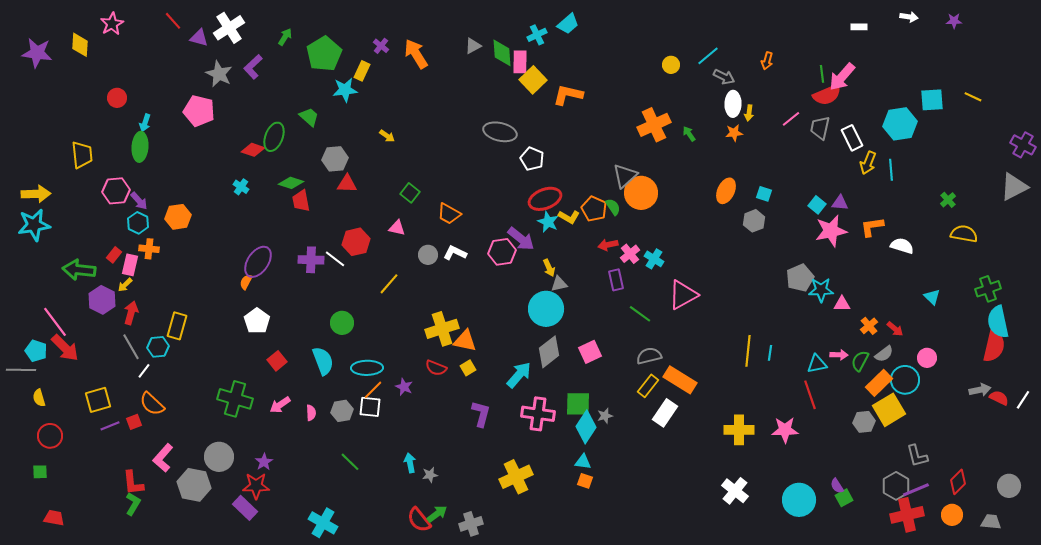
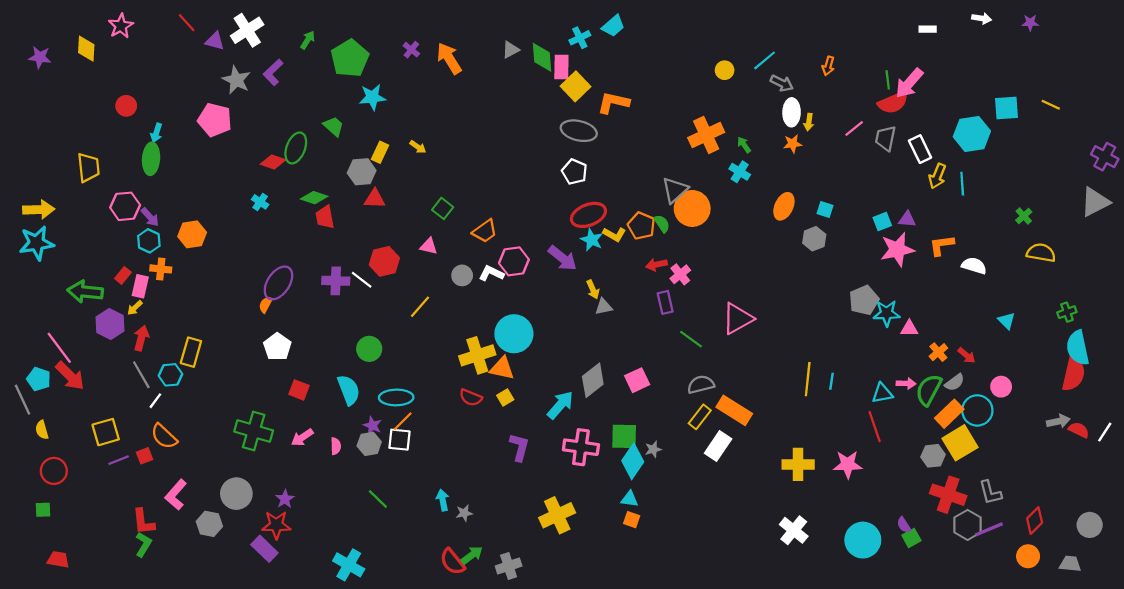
purple star: (37, 53) -> (40, 57), size x0.7
yellow rectangle: (362, 71) -> (380, 152), moved
gray ellipse: (500, 132) -> (579, 131), moved
cyan square: (817, 205) -> (882, 221), turned 30
orange trapezoid: (449, 214) -> (485, 231), turned -65
pink hexagon: (502, 252) -> (514, 261), moved
cyan cross: (654, 259) -> (740, 172), moved
green cross: (988, 289) -> (1067, 312), size x0.7
cyan circle: (546, 309) -> (514, 334), moved
red square: (277, 361) -> (299, 390), turned -30
green semicircle: (860, 361) -> (929, 390), size x1.4
gray line: (21, 370) -> (22, 400), turned 64
purple star: (404, 387) -> (372, 426), moved
gray hexagon: (194, 485) -> (209, 524), size x0.7
red cross: (907, 515) -> (948, 495), moved, turned 32

